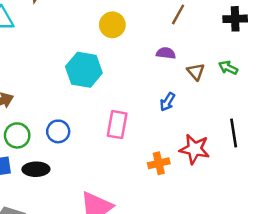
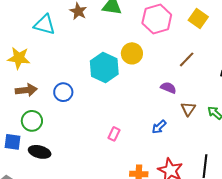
cyan hexagon: (84, 70) -> (104, 67), moved
pink rectangle: (117, 125) -> (114, 134), size x0.6
blue circle: (58, 131) -> (63, 92), moved

